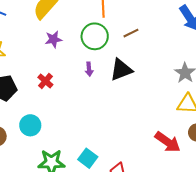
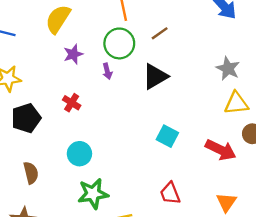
purple arrow: (89, 69) -> (107, 71), moved
cyan circle: (30, 125) -> (79, 154), moved
cyan square: (88, 158) -> (167, 136), moved

